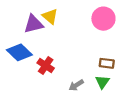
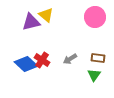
blue diamond: (19, 52) -> (26, 64), moved
gray arrow: (76, 85) -> (70, 59), moved

